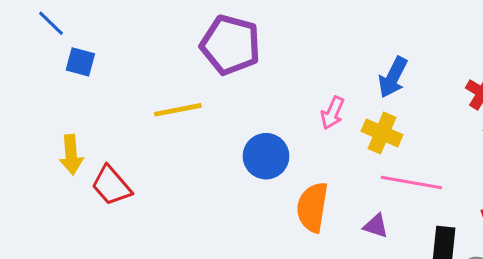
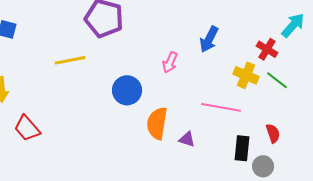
yellow cross: (382, 133) -> (246, 75), moved
red trapezoid: (111, 186) -> (27, 128), moved
purple triangle: (376, 226) -> (187, 139), moved

